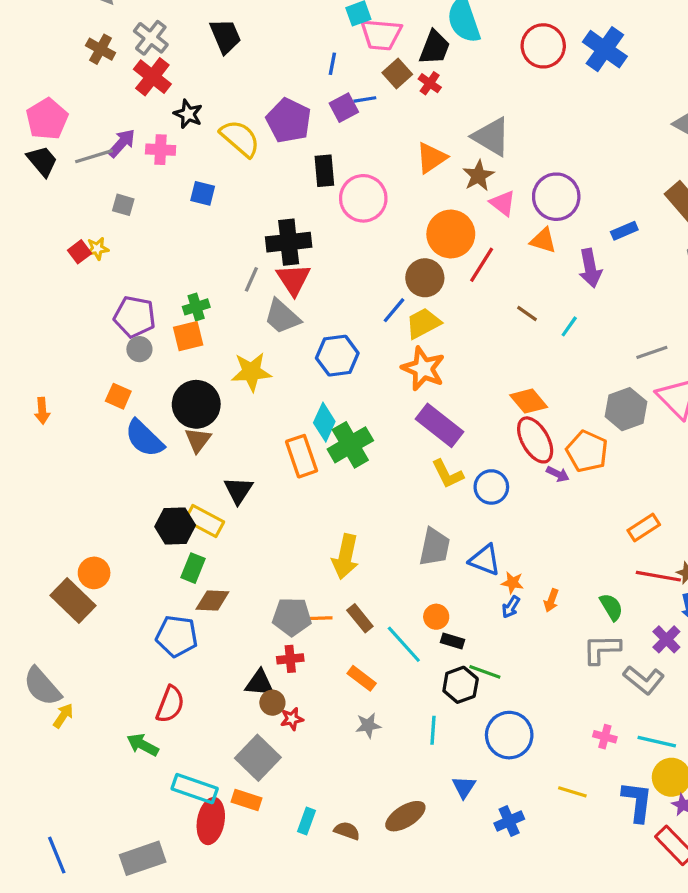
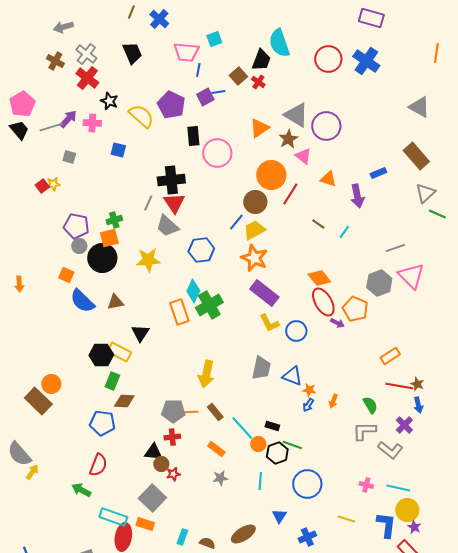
pink trapezoid: (381, 35) -> (186, 52), moved
purple circle: (556, 197) -> (326, 126), moved
black circle: (196, 404) -> (102, 258), moved
brown triangle: (198, 440) -> (115, 302), turned 42
orange circle: (436, 617) -> (258, 444), moved

